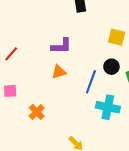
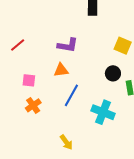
blue line: (91, 82) -> (71, 95), moved
pink square: (10, 91) -> (29, 80), moved

